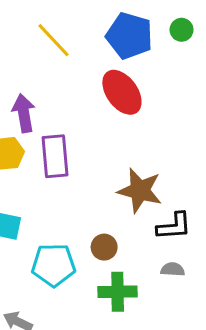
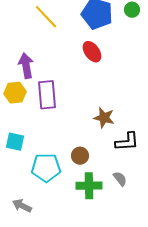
red ellipse: (122, 92) -> (92, 52), size x0.7
brown star: (140, 191) -> (104, 118), size x0.7
gray semicircle: (173, 269) -> (120, 179), moved, turned 49

